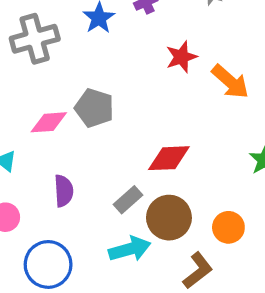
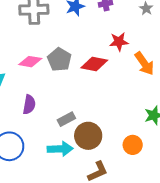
red diamond: (169, 158) -> (94, 64), moved
orange circle: (228, 227) -> (133, 145), moved

